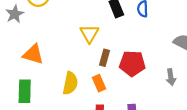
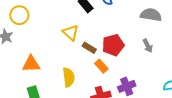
brown rectangle: (105, 58) -> (89, 48), turned -56
orange rectangle: (99, 83) -> (101, 66), moved

